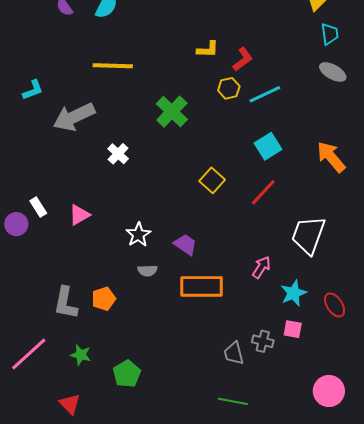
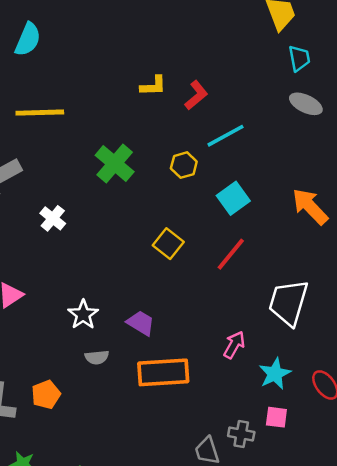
yellow hexagon: (229, 88) -> (184, 165), moved

